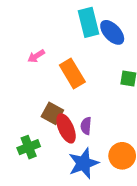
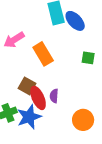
pink arrow: (36, 56) -> (14, 40), size x1.5
blue star: (84, 163) -> (29, 117), moved

